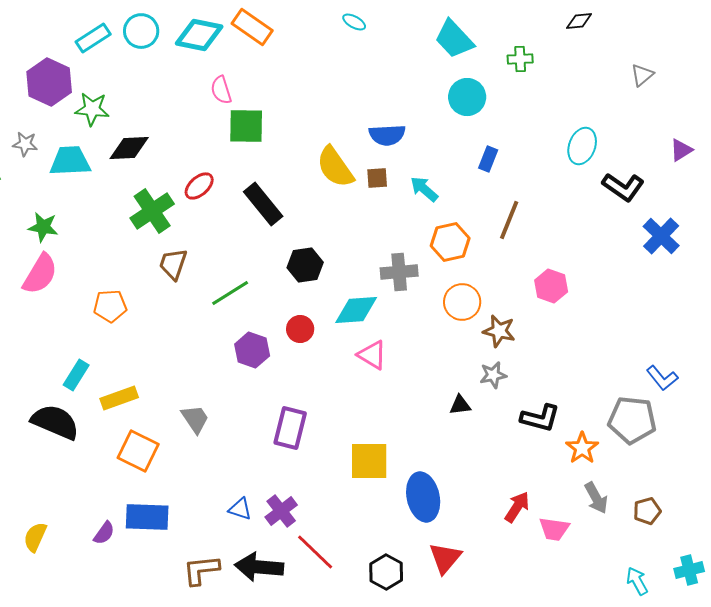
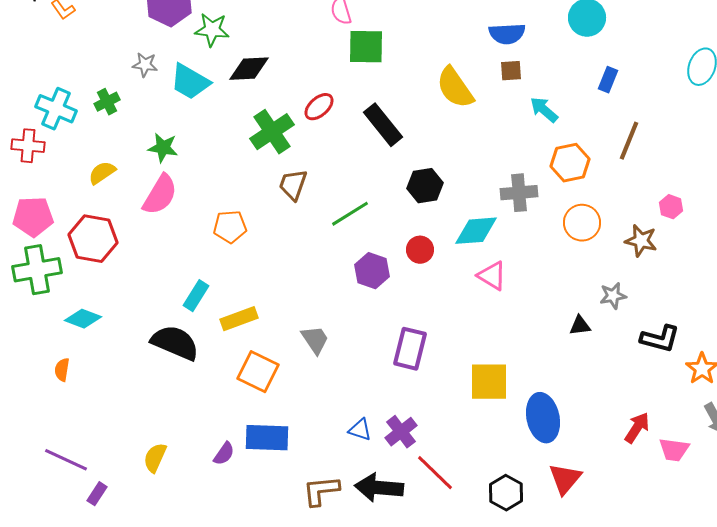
blue semicircle: (387, 135) -> (507, 34), moved
cyan trapezoid: (70, 161) -> (190, 82), turned -147
brown square: (377, 178) -> (511, 71), moved
pink hexagon: (551, 286) -> (671, 207), size x0.7
brown star: (499, 331) -> (641, 241), moved

